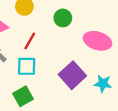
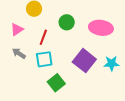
green circle: (63, 18) -> (67, 22), moved
green square: (23, 96) -> (56, 83), moved

